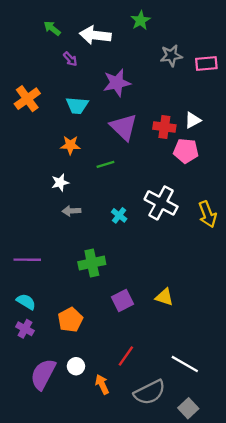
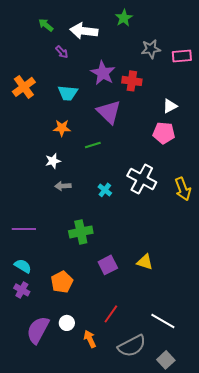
purple star: (117, 83) -> (103, 73), turned -30
red cross: (164, 127) -> (132, 81), moved

